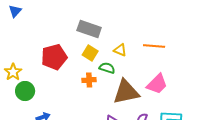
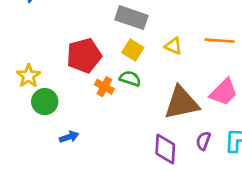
green semicircle: (107, 68) -> (130, 79), moved
orange cross: (89, 80) -> (104, 87), moved, turned 32

